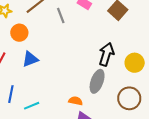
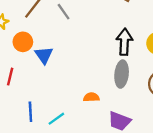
blue triangle: (30, 59) -> (44, 55), moved, turned -30
orange semicircle: (76, 101) -> (91, 97), moved

